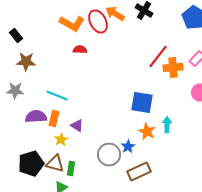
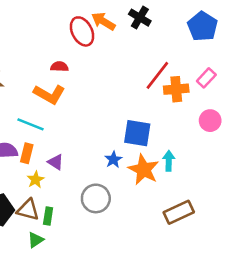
orange L-shape: (72, 24) -> (49, 94), moved
orange star: (147, 132) -> (144, 170), size x1.4
blue star: (128, 146) -> (113, 160), moved
brown rectangle: (139, 172) -> (179, 212), moved

